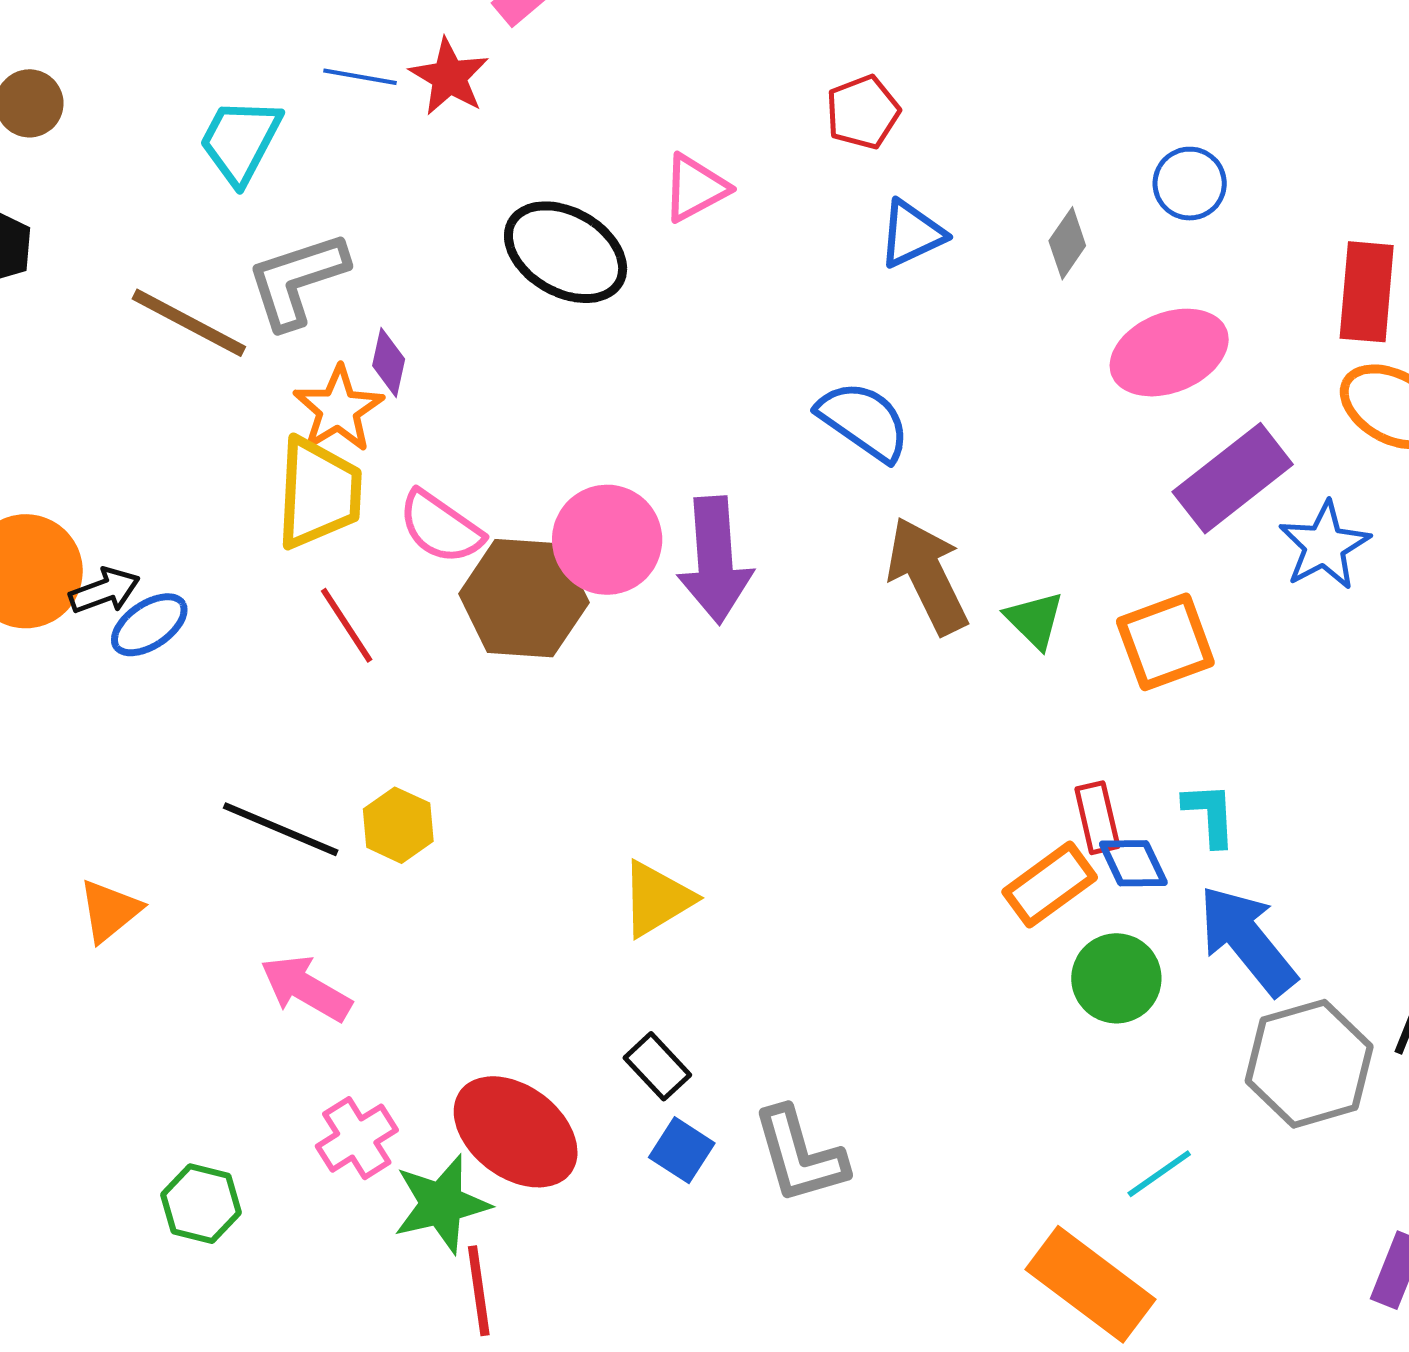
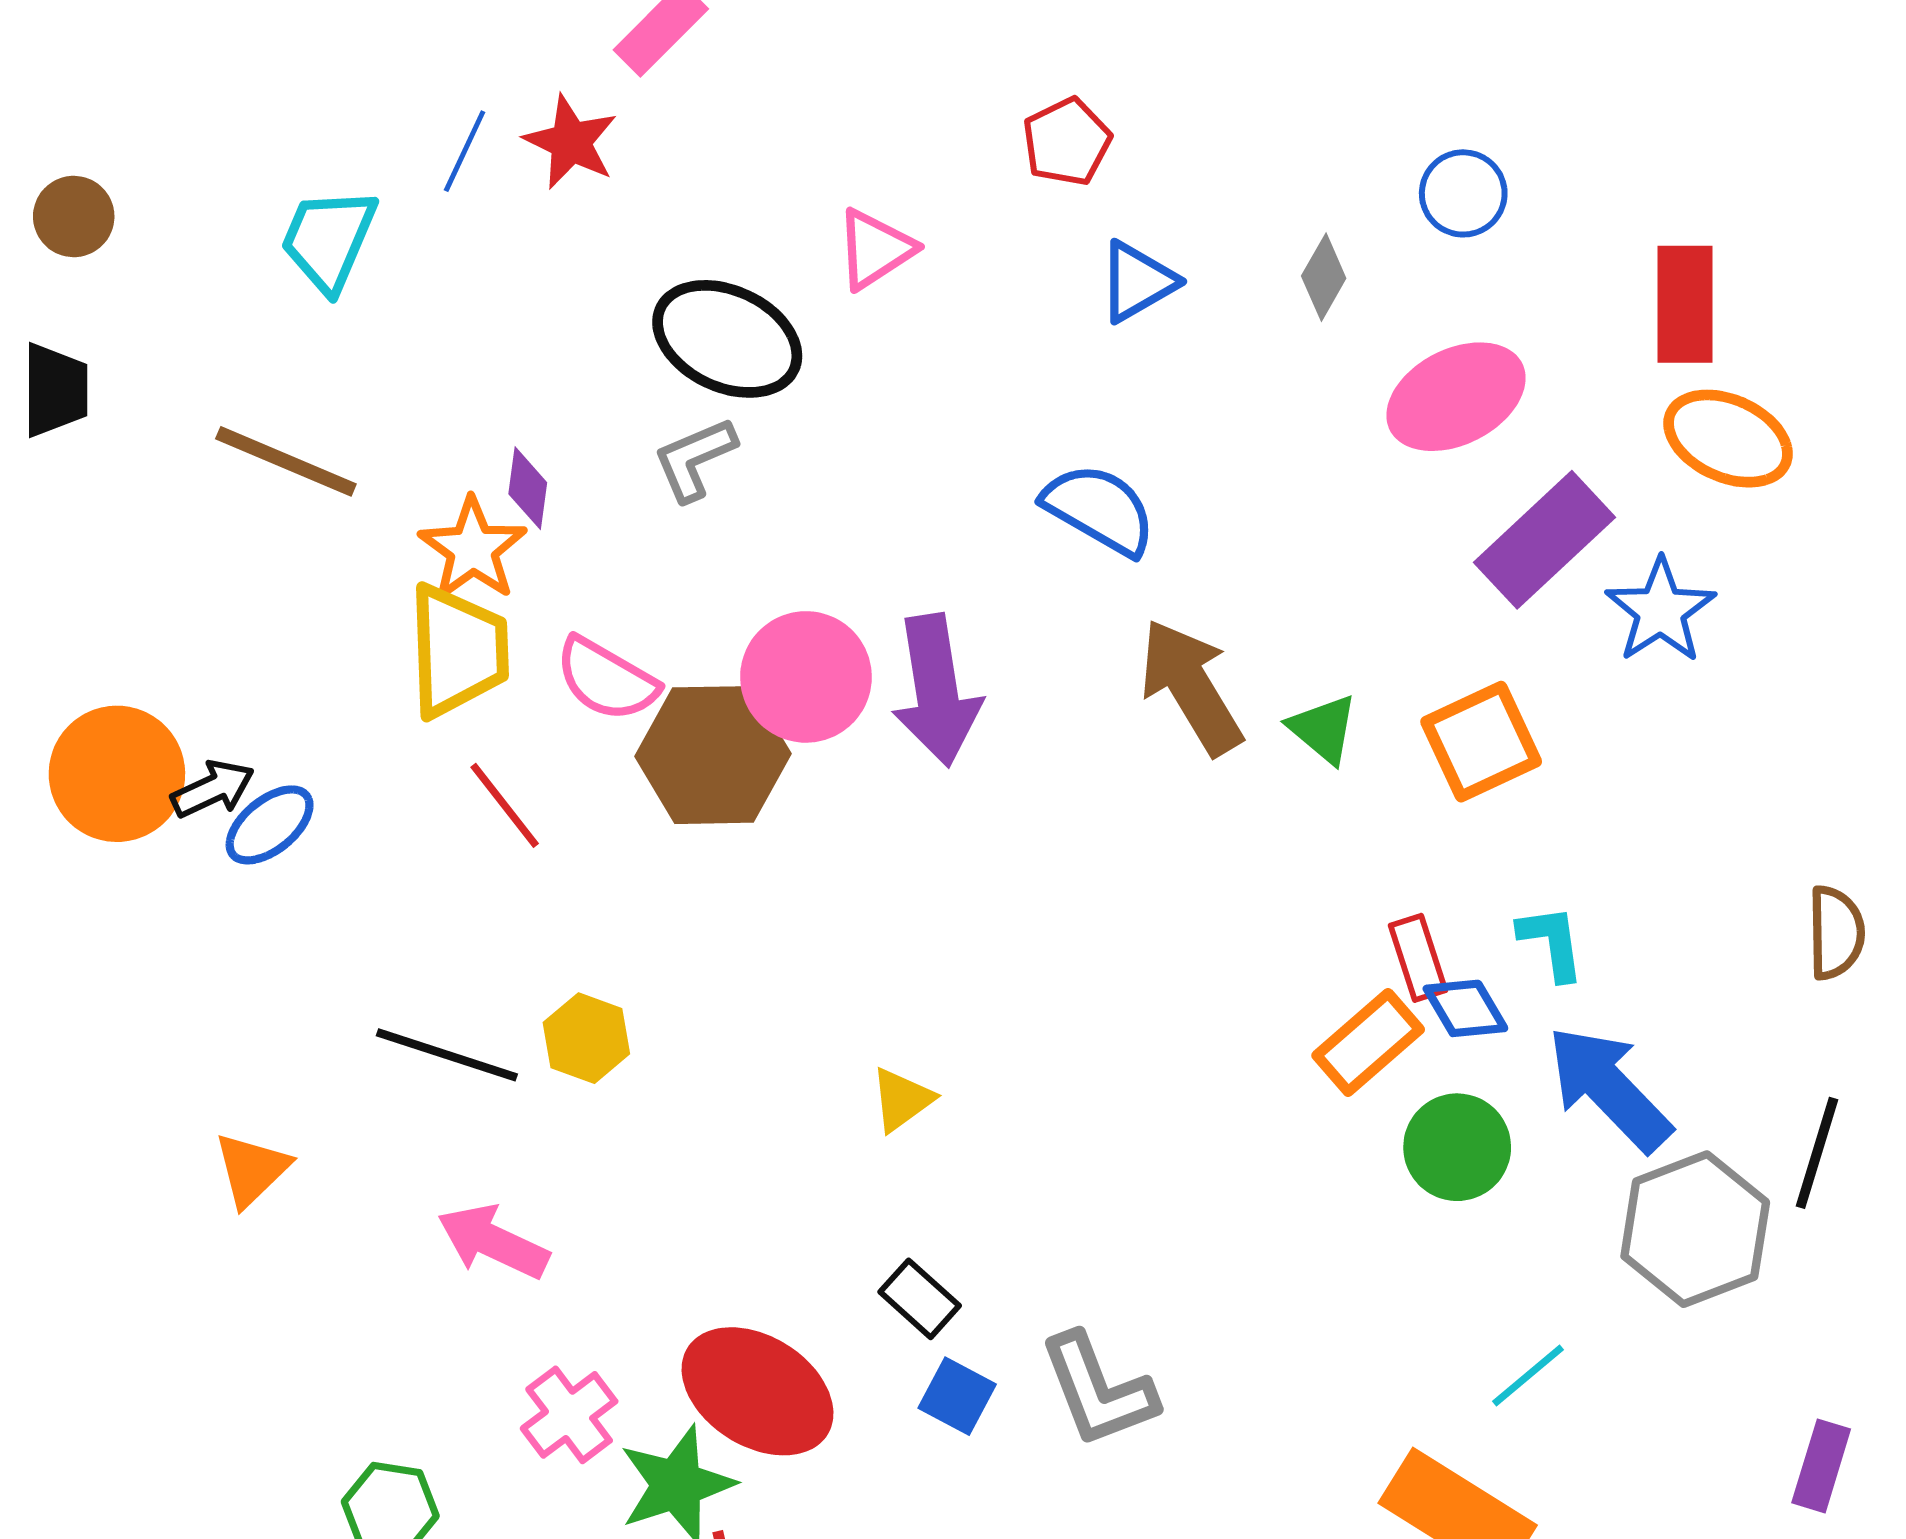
blue line: (360, 77) -> (465, 151), turned -70
gray L-shape: (297, 280) -> (695, 459), moved, size x0.7
yellow triangle: (657, 899) -> (902, 1100), size x0.7

